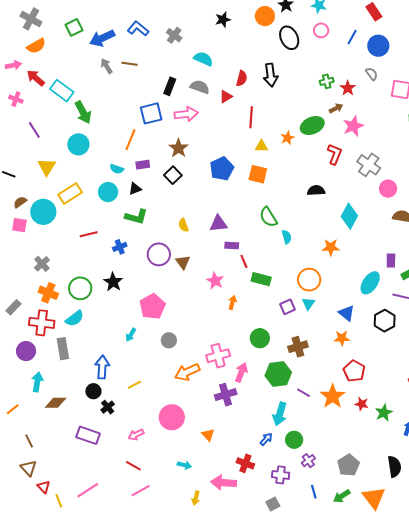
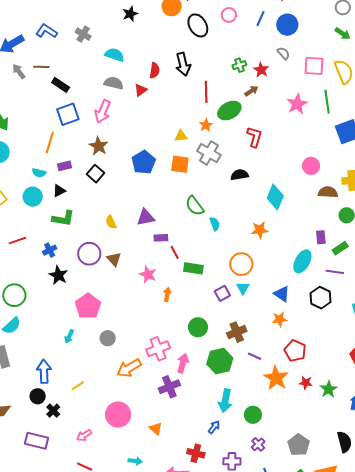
black rectangle: (170, 86) -> (61, 85), moved, turned -72
pink arrow: (186, 114) -> (103, 111), turned 125
red line: (251, 117) -> (206, 92), moved
pink star: (353, 126) -> (297, 104), moved
gray cross: (369, 165) -> (209, 153), moved
black star: (113, 282) -> (58, 275), moved
purple line: (304, 393) -> (254, 356), moved
green circle: (294, 440) -> (253, 415), moved

